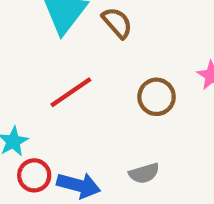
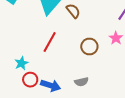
red line: (71, 92) -> (50, 42), turned -30

